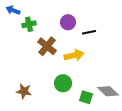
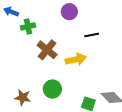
purple circle: (68, 22) -> (69, 12), moved
green circle: (63, 83) -> (52, 89), moved

